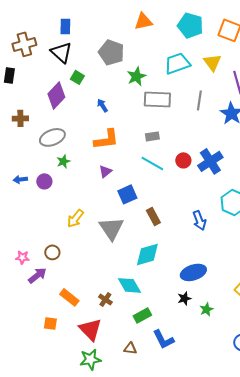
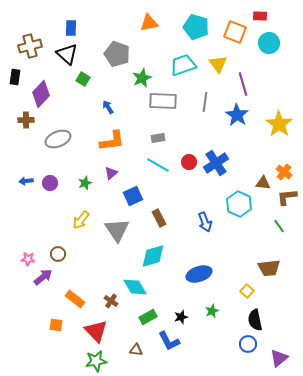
purple diamond: (56, 95) -> (41, 94), moved
green star: (63, 161) -> (85, 183), moved
black star: (184, 298) -> (181, 317), moved

